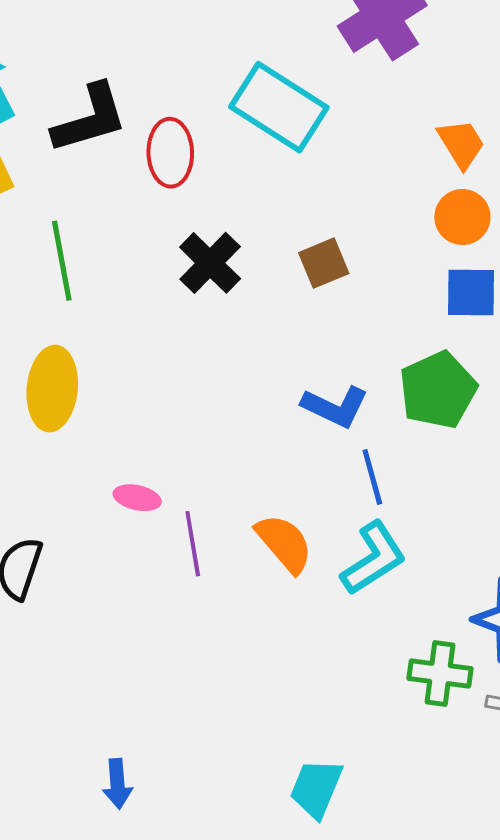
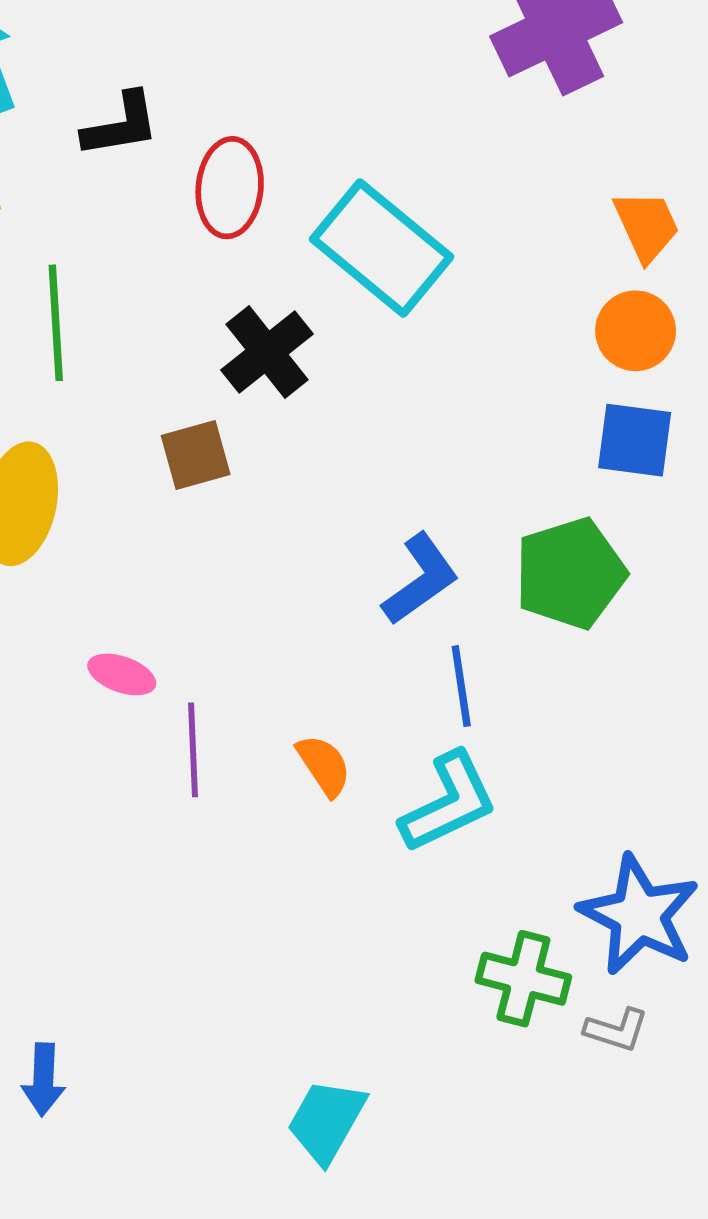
cyan rectangle: (279, 107) -> (382, 248), moved
black L-shape: (90, 119) -> (121, 125), size x0.7
brown square: (324, 263) -> (196, 455), moved
blue L-shape: (335, 407) -> (420, 579), turned -68
orange semicircle: (284, 543) -> (324, 765), size x0.7

